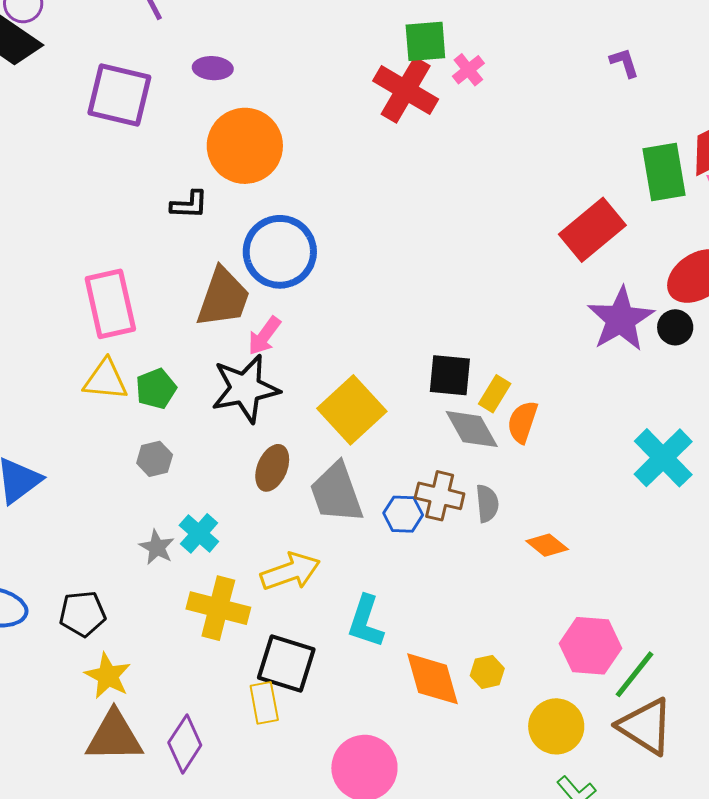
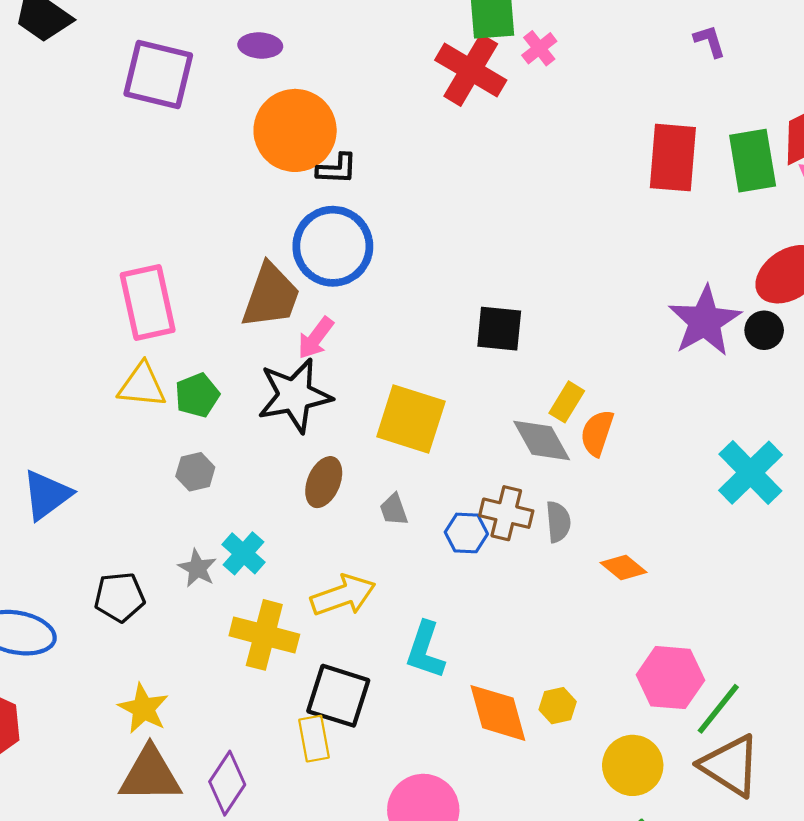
black L-shape: (189, 205) -> (337, 169), moved
red rectangle: (592, 230) -> (673, 158), moved, turned -46
black square: (450, 375) -> (499, 329), moved
yellow square: (352, 410) -> (411, 419), turned -30
gray trapezoid: (337, 493) -> (394, 510), size x0.5
black pentagon: (82, 614) -> (120, 597), moved

